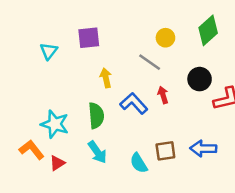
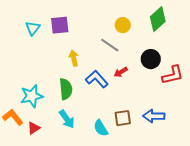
cyan triangle: (49, 51) -> (33, 28), moved
red arrow: (163, 95) -> (121, 72), turned -104
cyan star: (55, 124) -> (32, 96), turned -30

